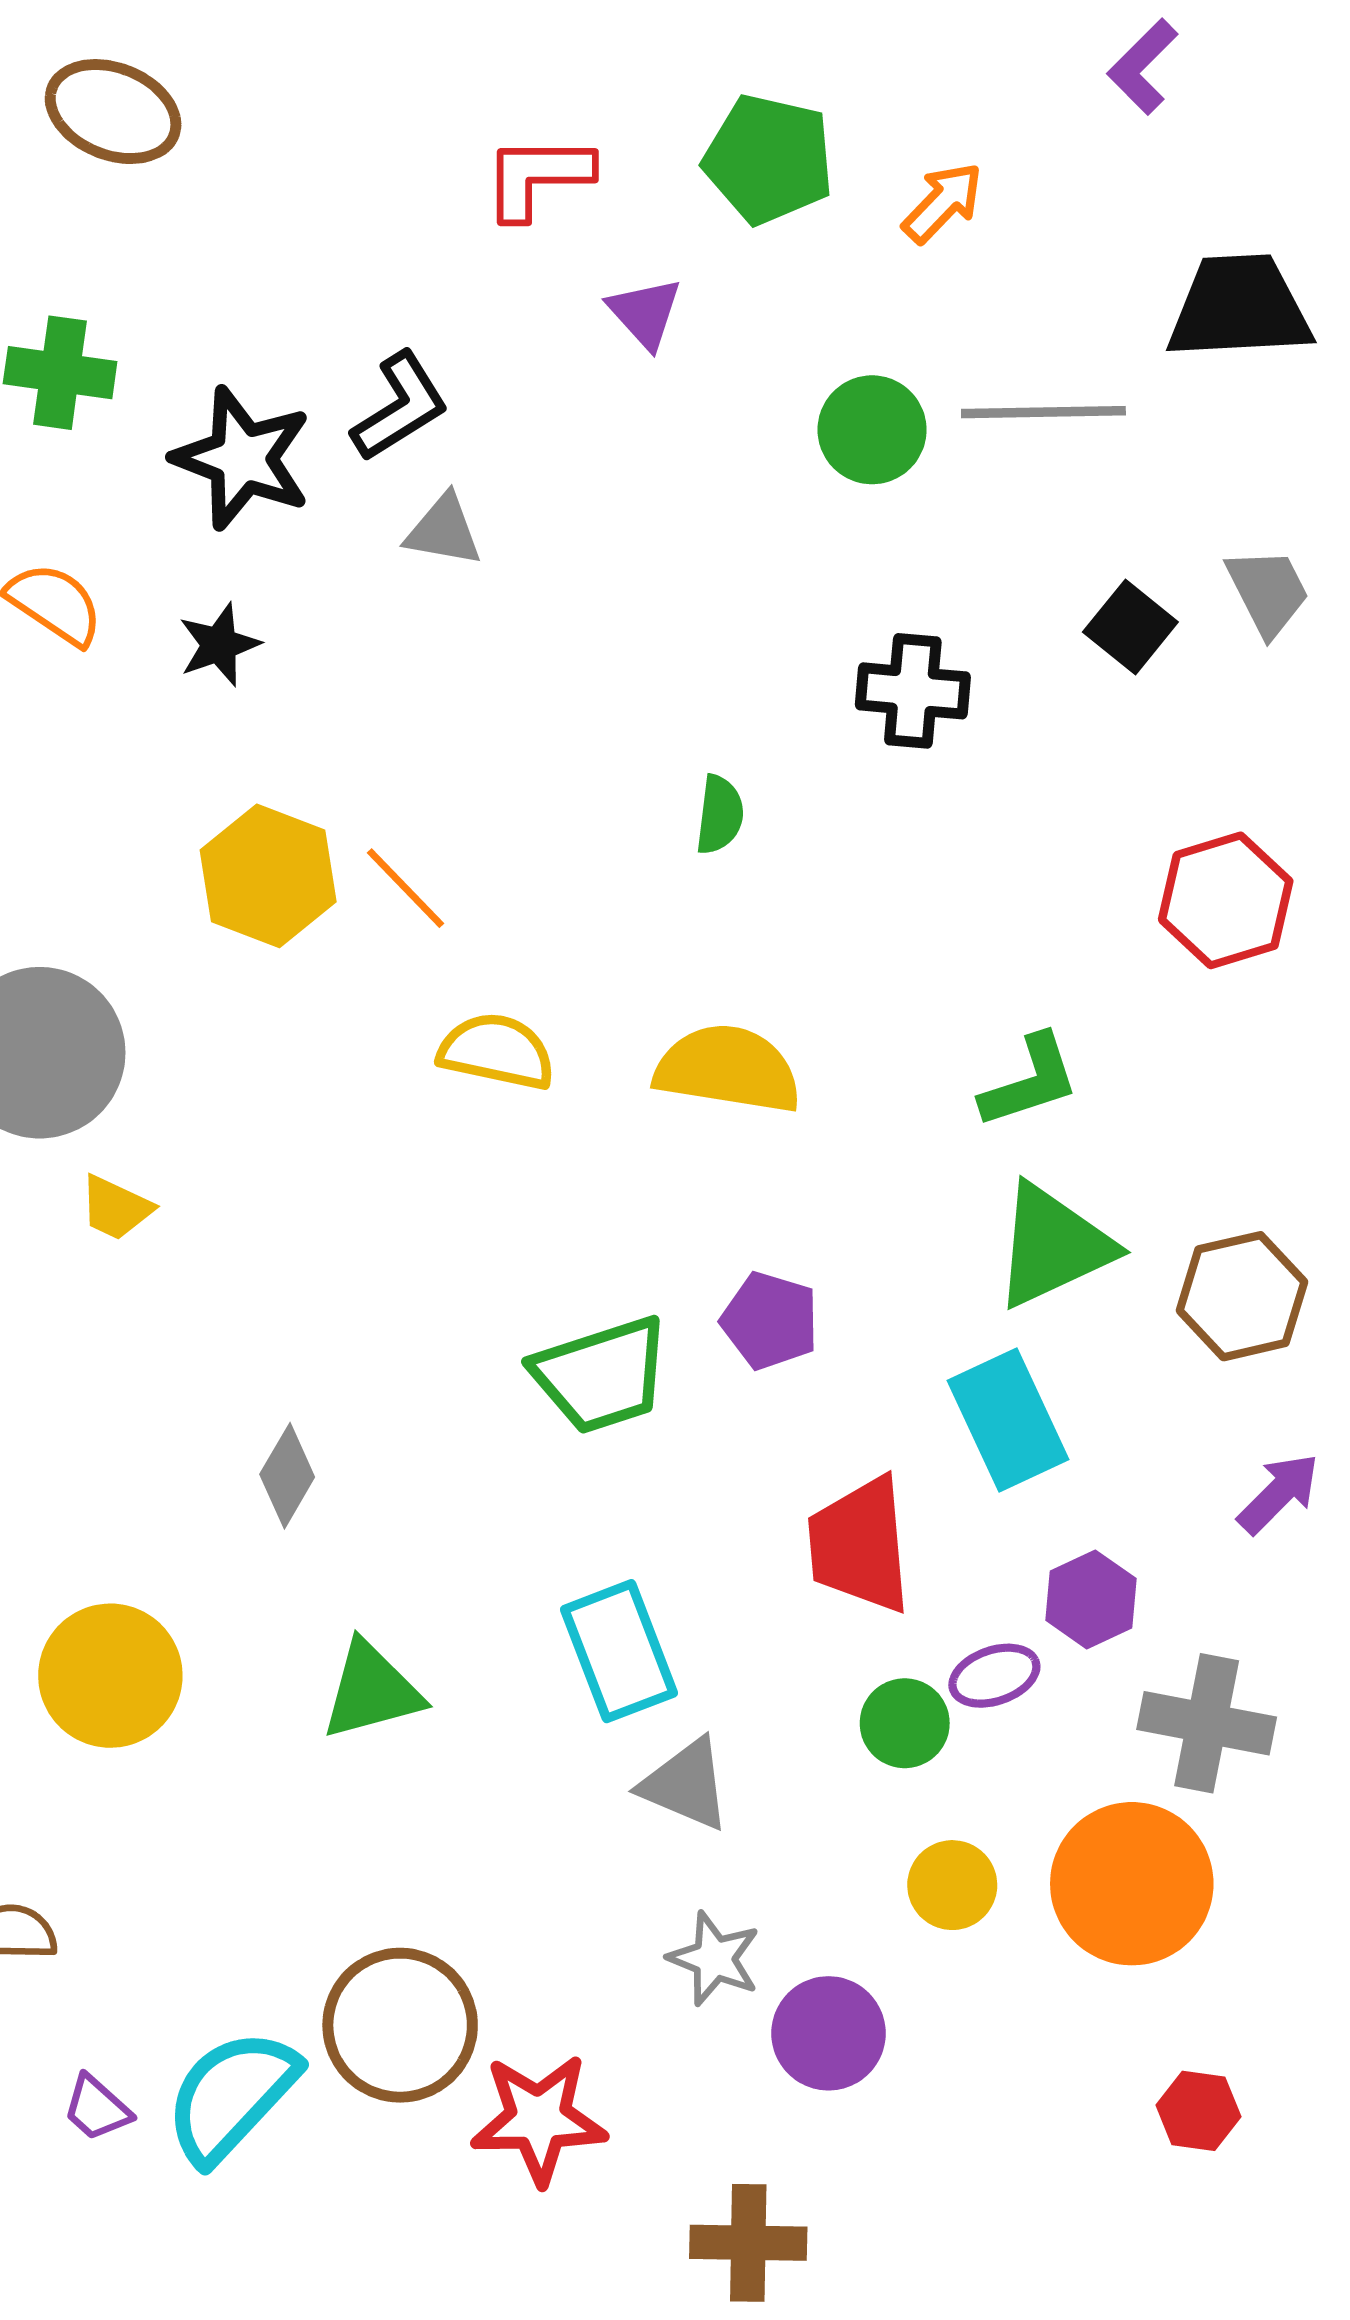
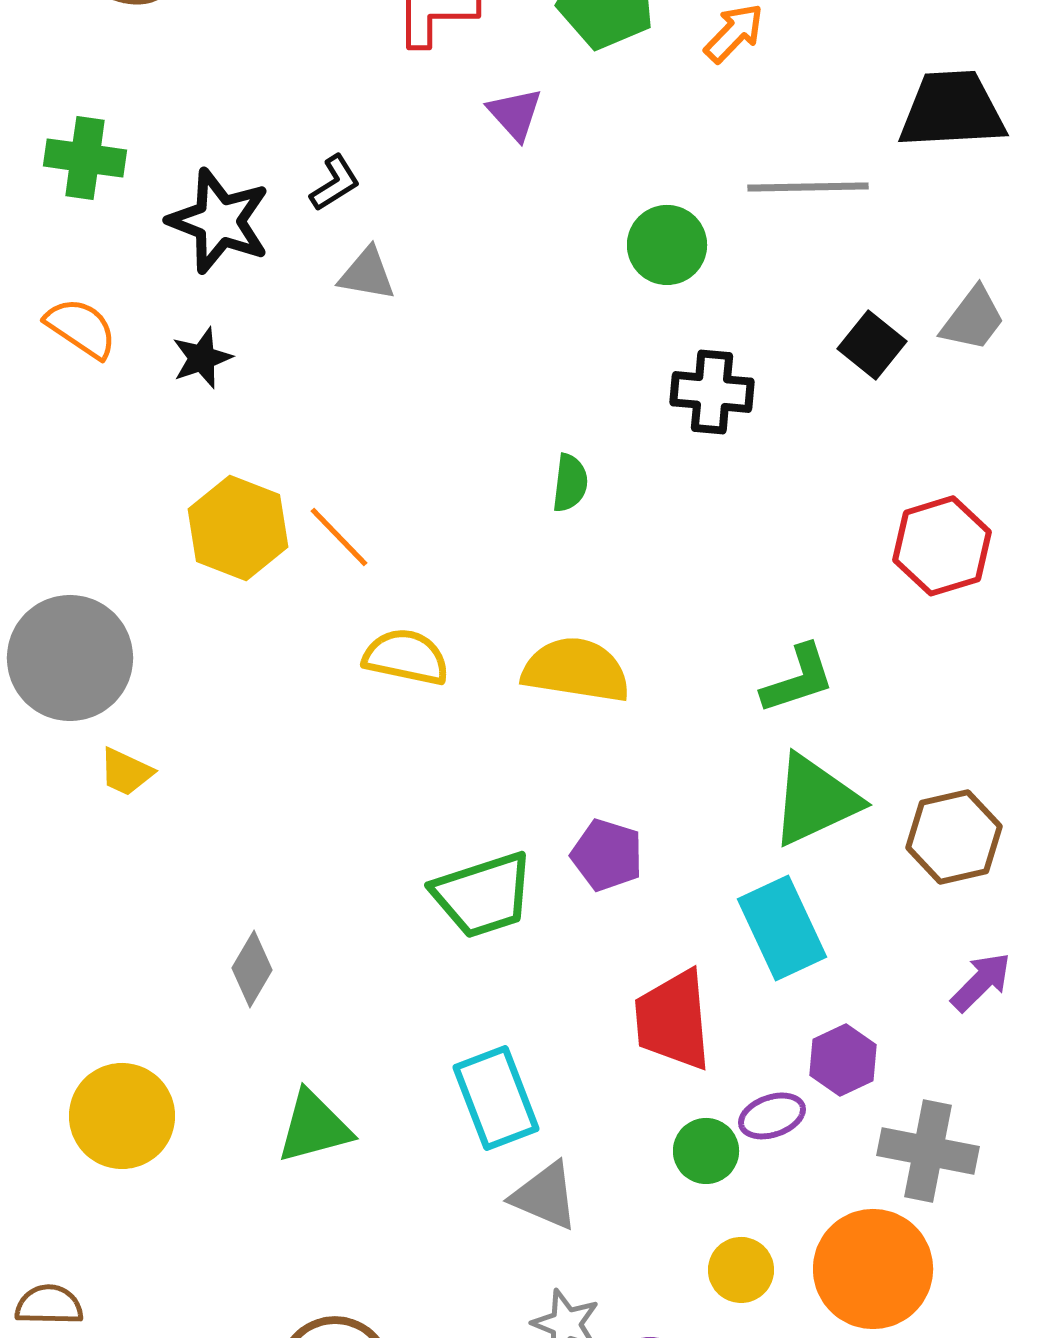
black L-shape: (400, 407) -> (335, 183), size x0.7
green circle: (872, 430) -> (667, 245), moved
gray trapezoid: (1268, 592) -> (973, 319), turned 64

